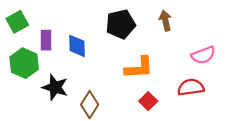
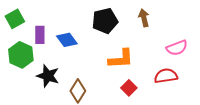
blue diamond: (77, 46) -> (67, 40), turned -35

